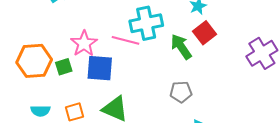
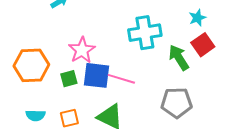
pink line: (125, 40) -> (121, 79), moved
green square: (64, 67) -> (69, 79), moved
gray pentagon: (181, 92) -> (177, 103), size x1.4

